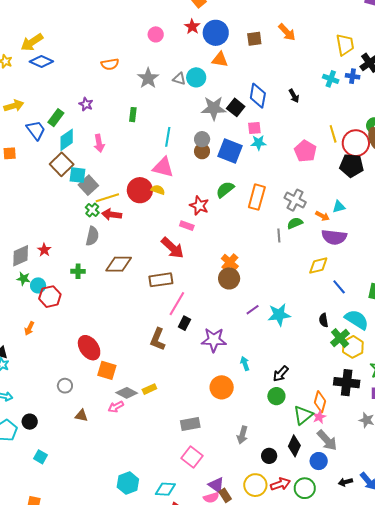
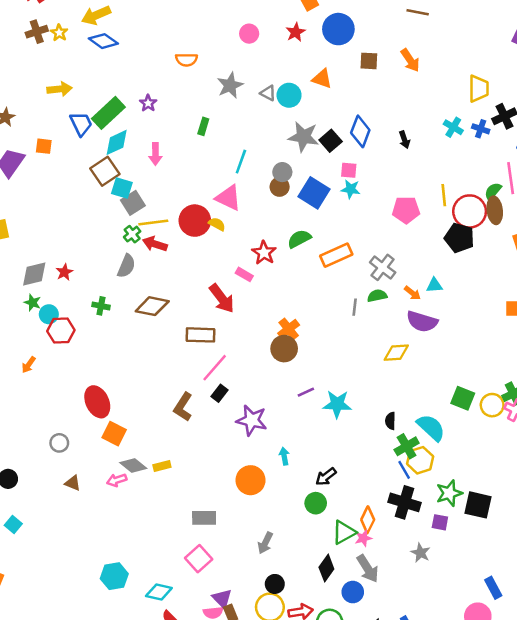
blue circle: (216, 33) -> (338, 29), moved
green rectangle: (56, 118) -> (108, 113), size x1.5
pink pentagon: (305, 151) -> (406, 210), turned 30
orange rectangle: (257, 197) -> (336, 255), turned 40
blue line: (339, 287) -> (404, 470), moved
black circle: (269, 456) -> (275, 584), moved

